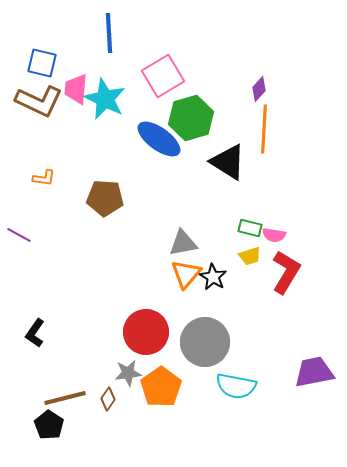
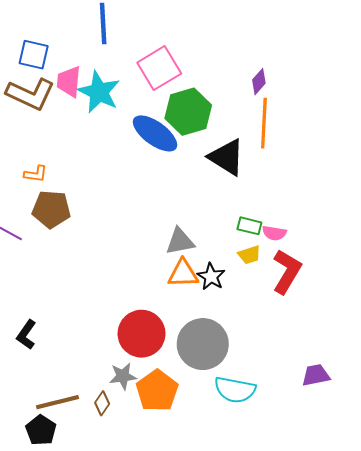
brown pentagon: (105, 198) -> (51, 209), moved
orange triangle: (186, 274) -> (183, 273), turned 48
purple trapezoid: (314, 372) -> (316, 375), size x0.7

